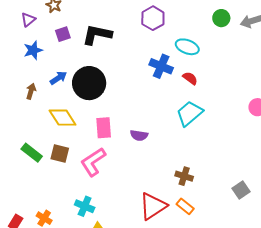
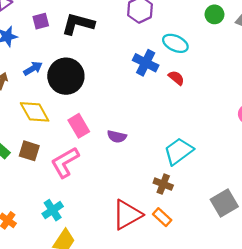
cyan trapezoid: (190, 113) -> (179, 151), moved
pink rectangle: (104, 128) -> (79, 126), turned -30
gray square: (241, 190) -> (224, 203), size x1.4
cyan cross: (85, 206) -> (53, 210), turned 30

